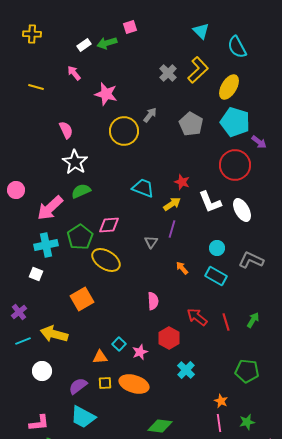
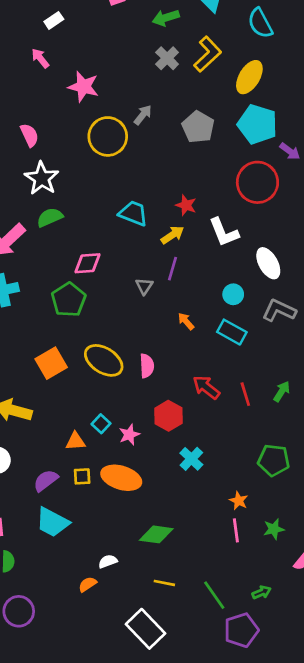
green arrow: (107, 43) -> (166, 18), moved
white ellipse: (242, 210) -> (268, 263), moved
green pentagon: (80, 237) -> (69, 300), moved
yellow ellipse: (106, 260) -> (104, 360), moved

